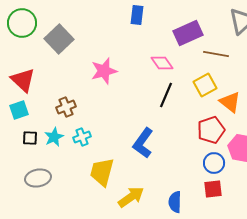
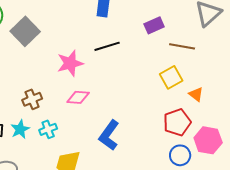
purple rectangle: (188, 33) -> (154, 25), size x0.7
pink diamond: (162, 63) -> (78, 97), moved, turned -50
black line: (166, 95) -> (107, 46), moved, turned 50
orange triangle: (230, 102) -> (196, 94), size x0.7

